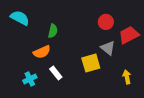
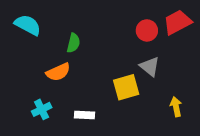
red trapezoid: (129, 35) -> (177, 22), moved
white rectangle: (56, 73) -> (85, 115), moved, turned -48

